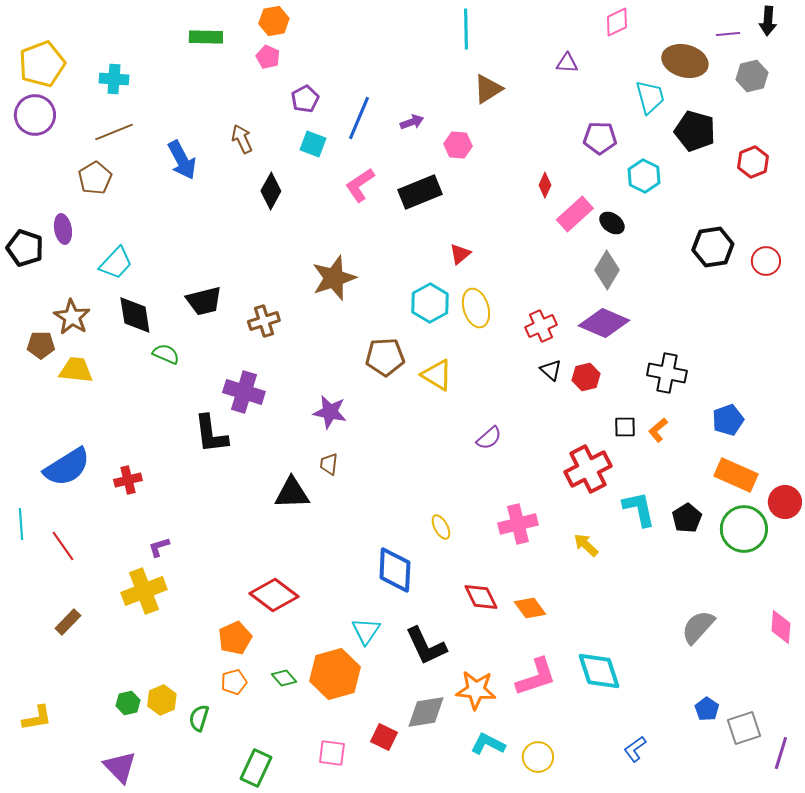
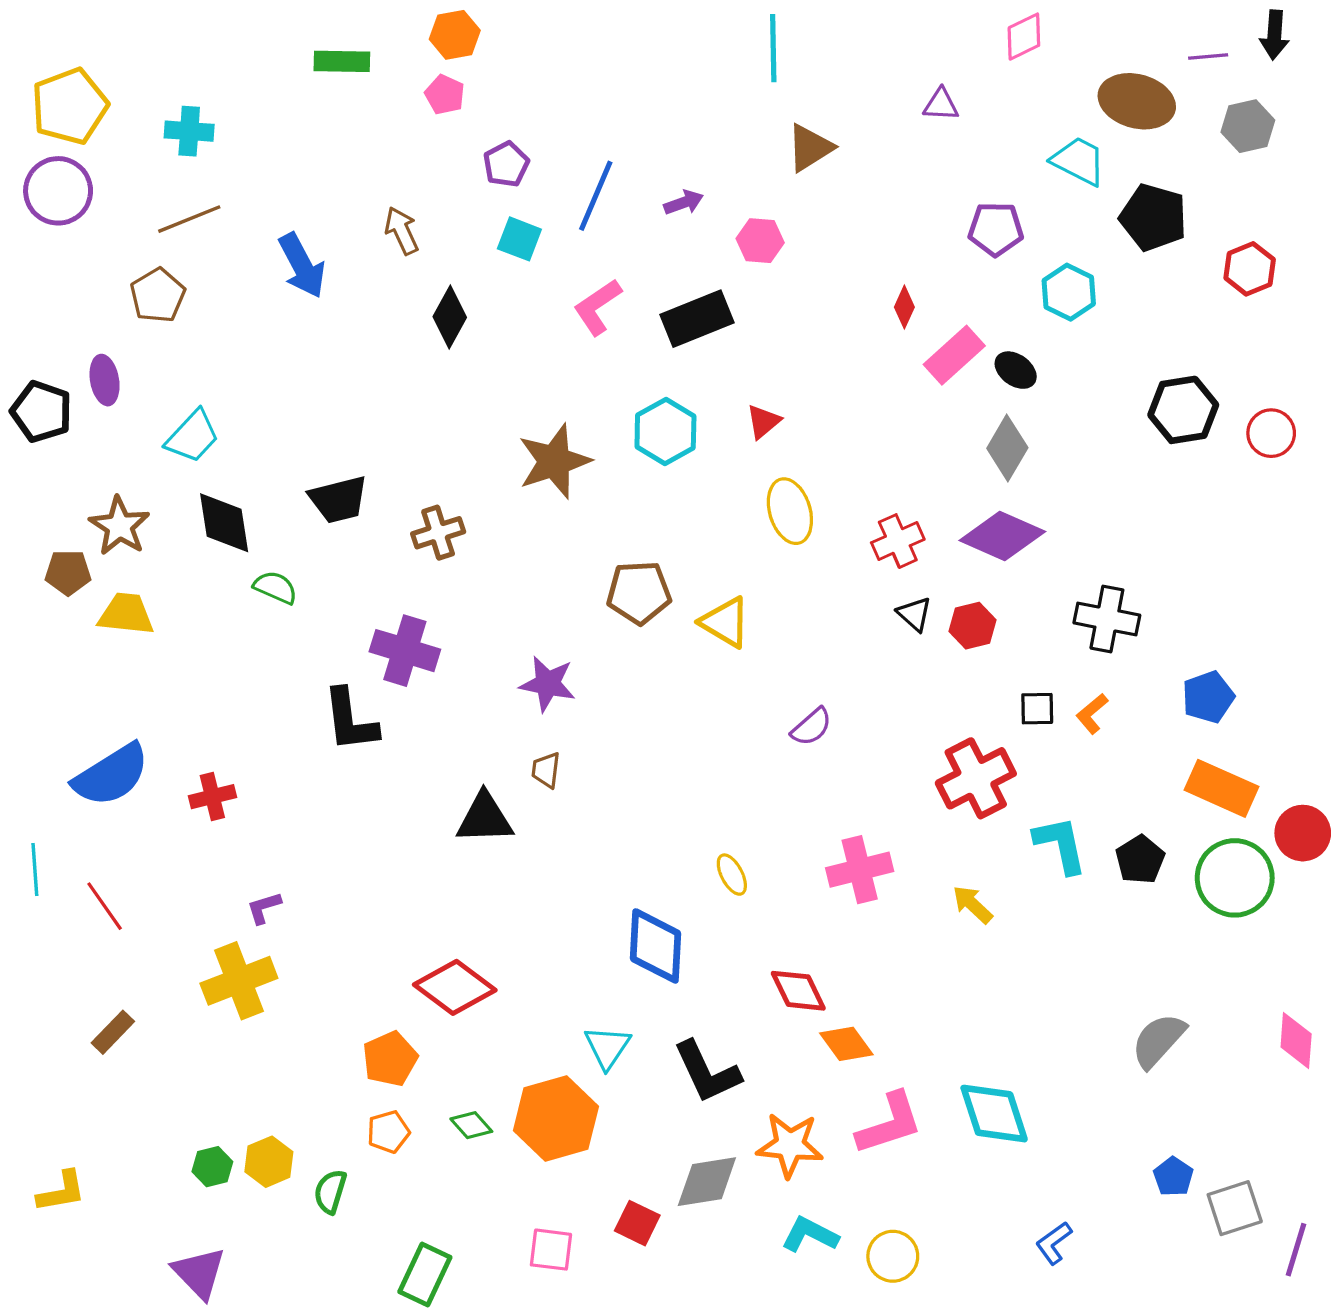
cyan trapezoid: (650, 97) -> (1079, 161), turned -48
cyan hexagon: (430, 303) -> (665, 431), moved
orange diamond: (530, 608) -> (846, 1044), moved

